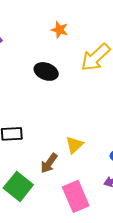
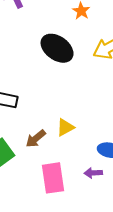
black ellipse: (46, 71) -> (57, 48), size x1.4

